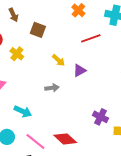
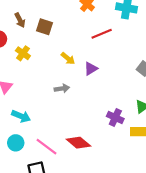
brown arrow: (14, 15) -> (20, 20), moved
cyan arrow: (23, 111) -> (21, 116), moved

